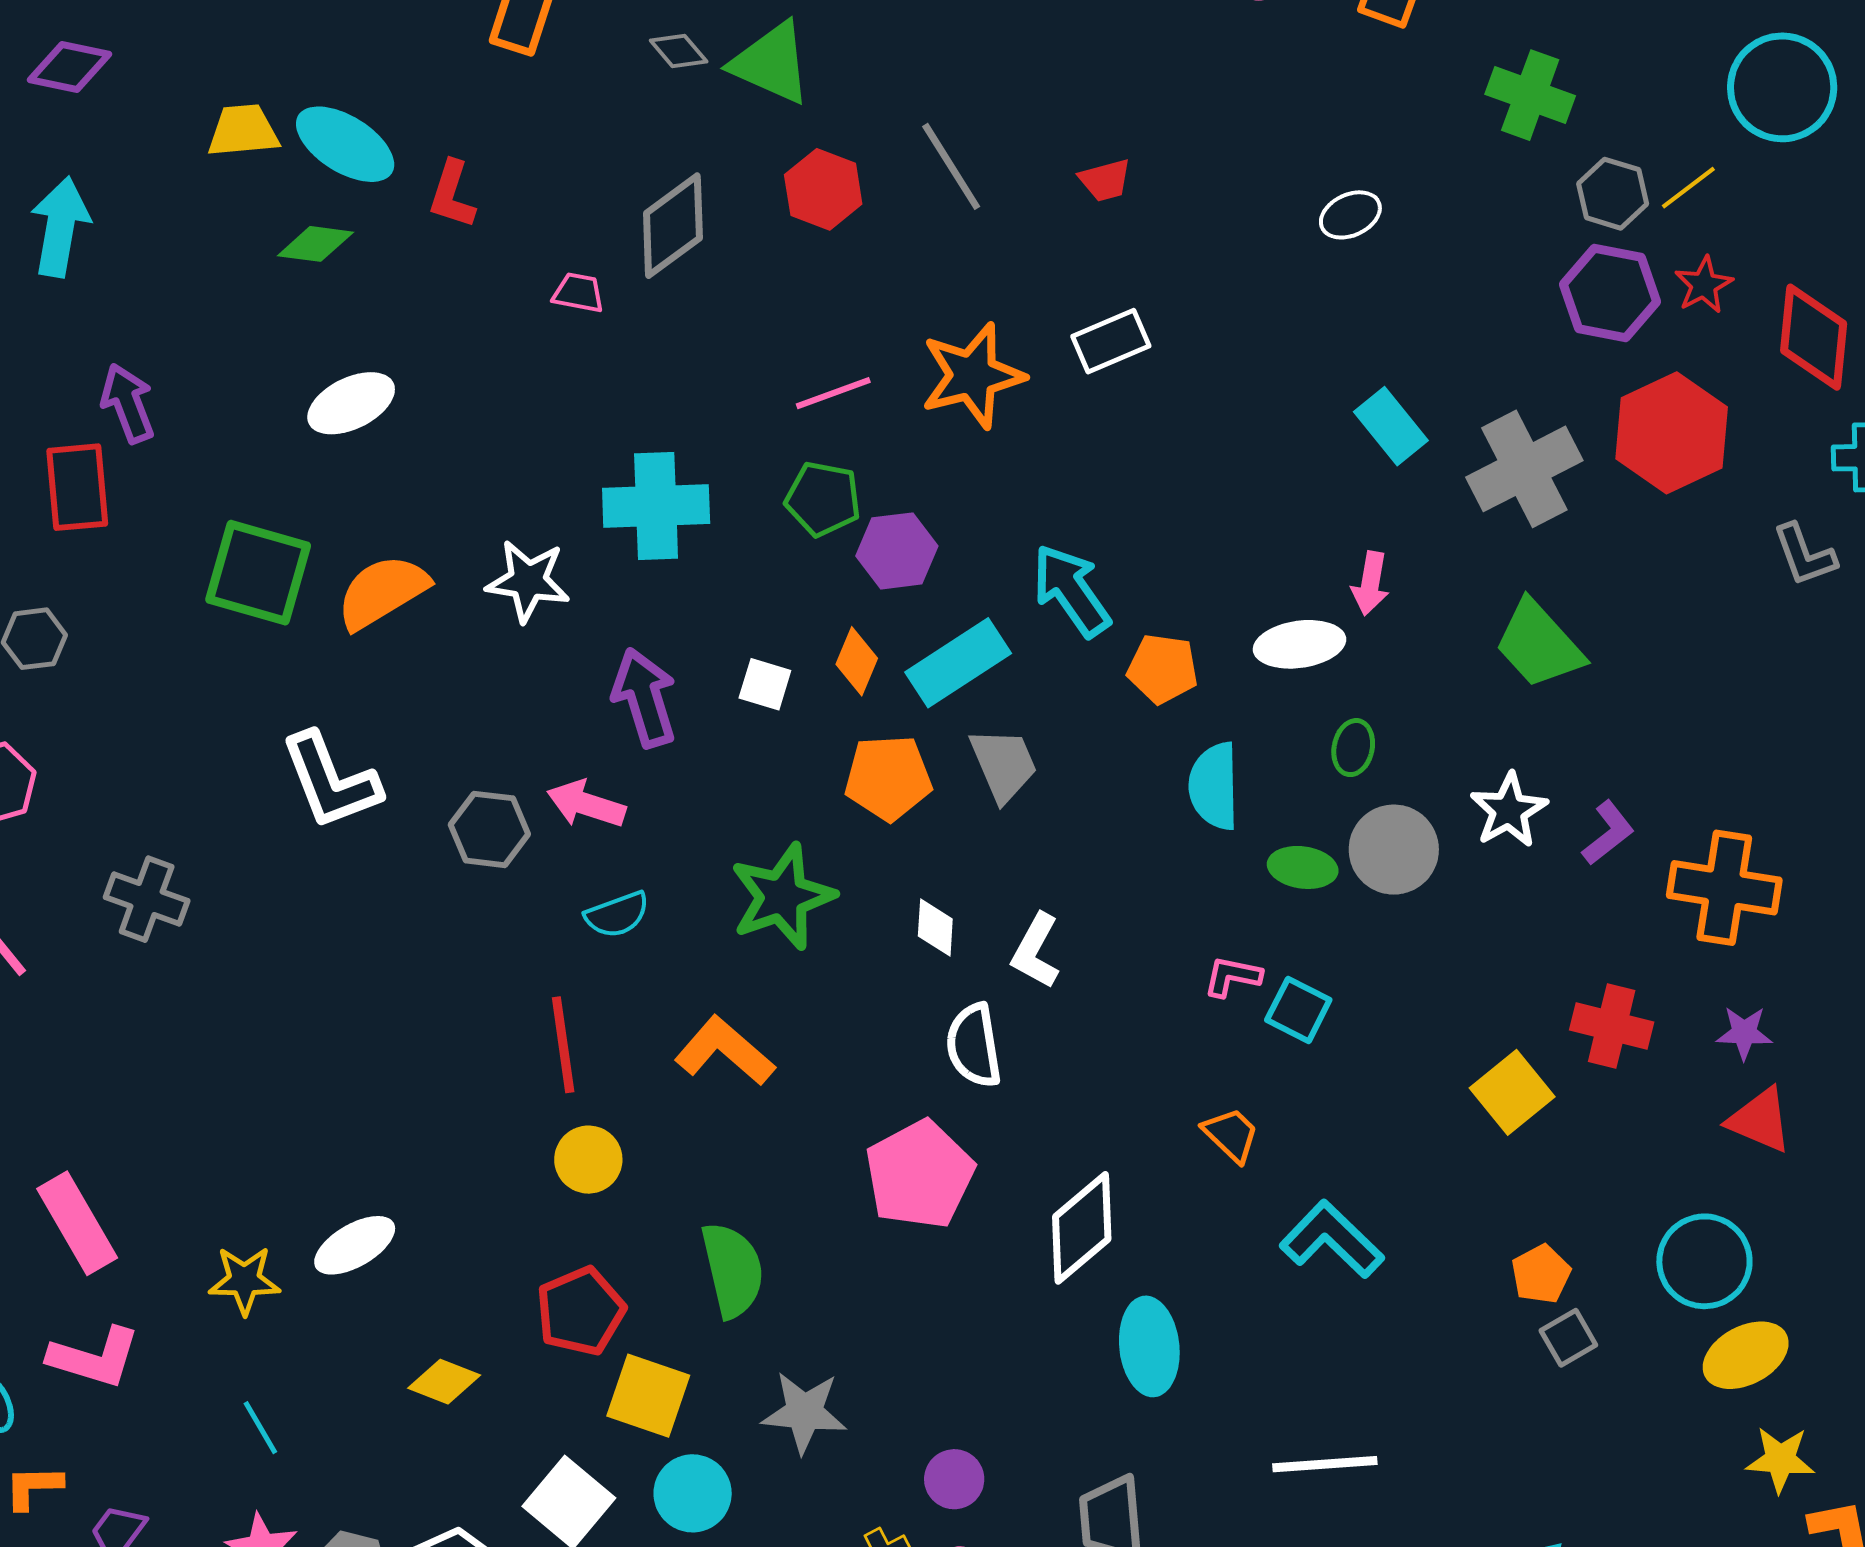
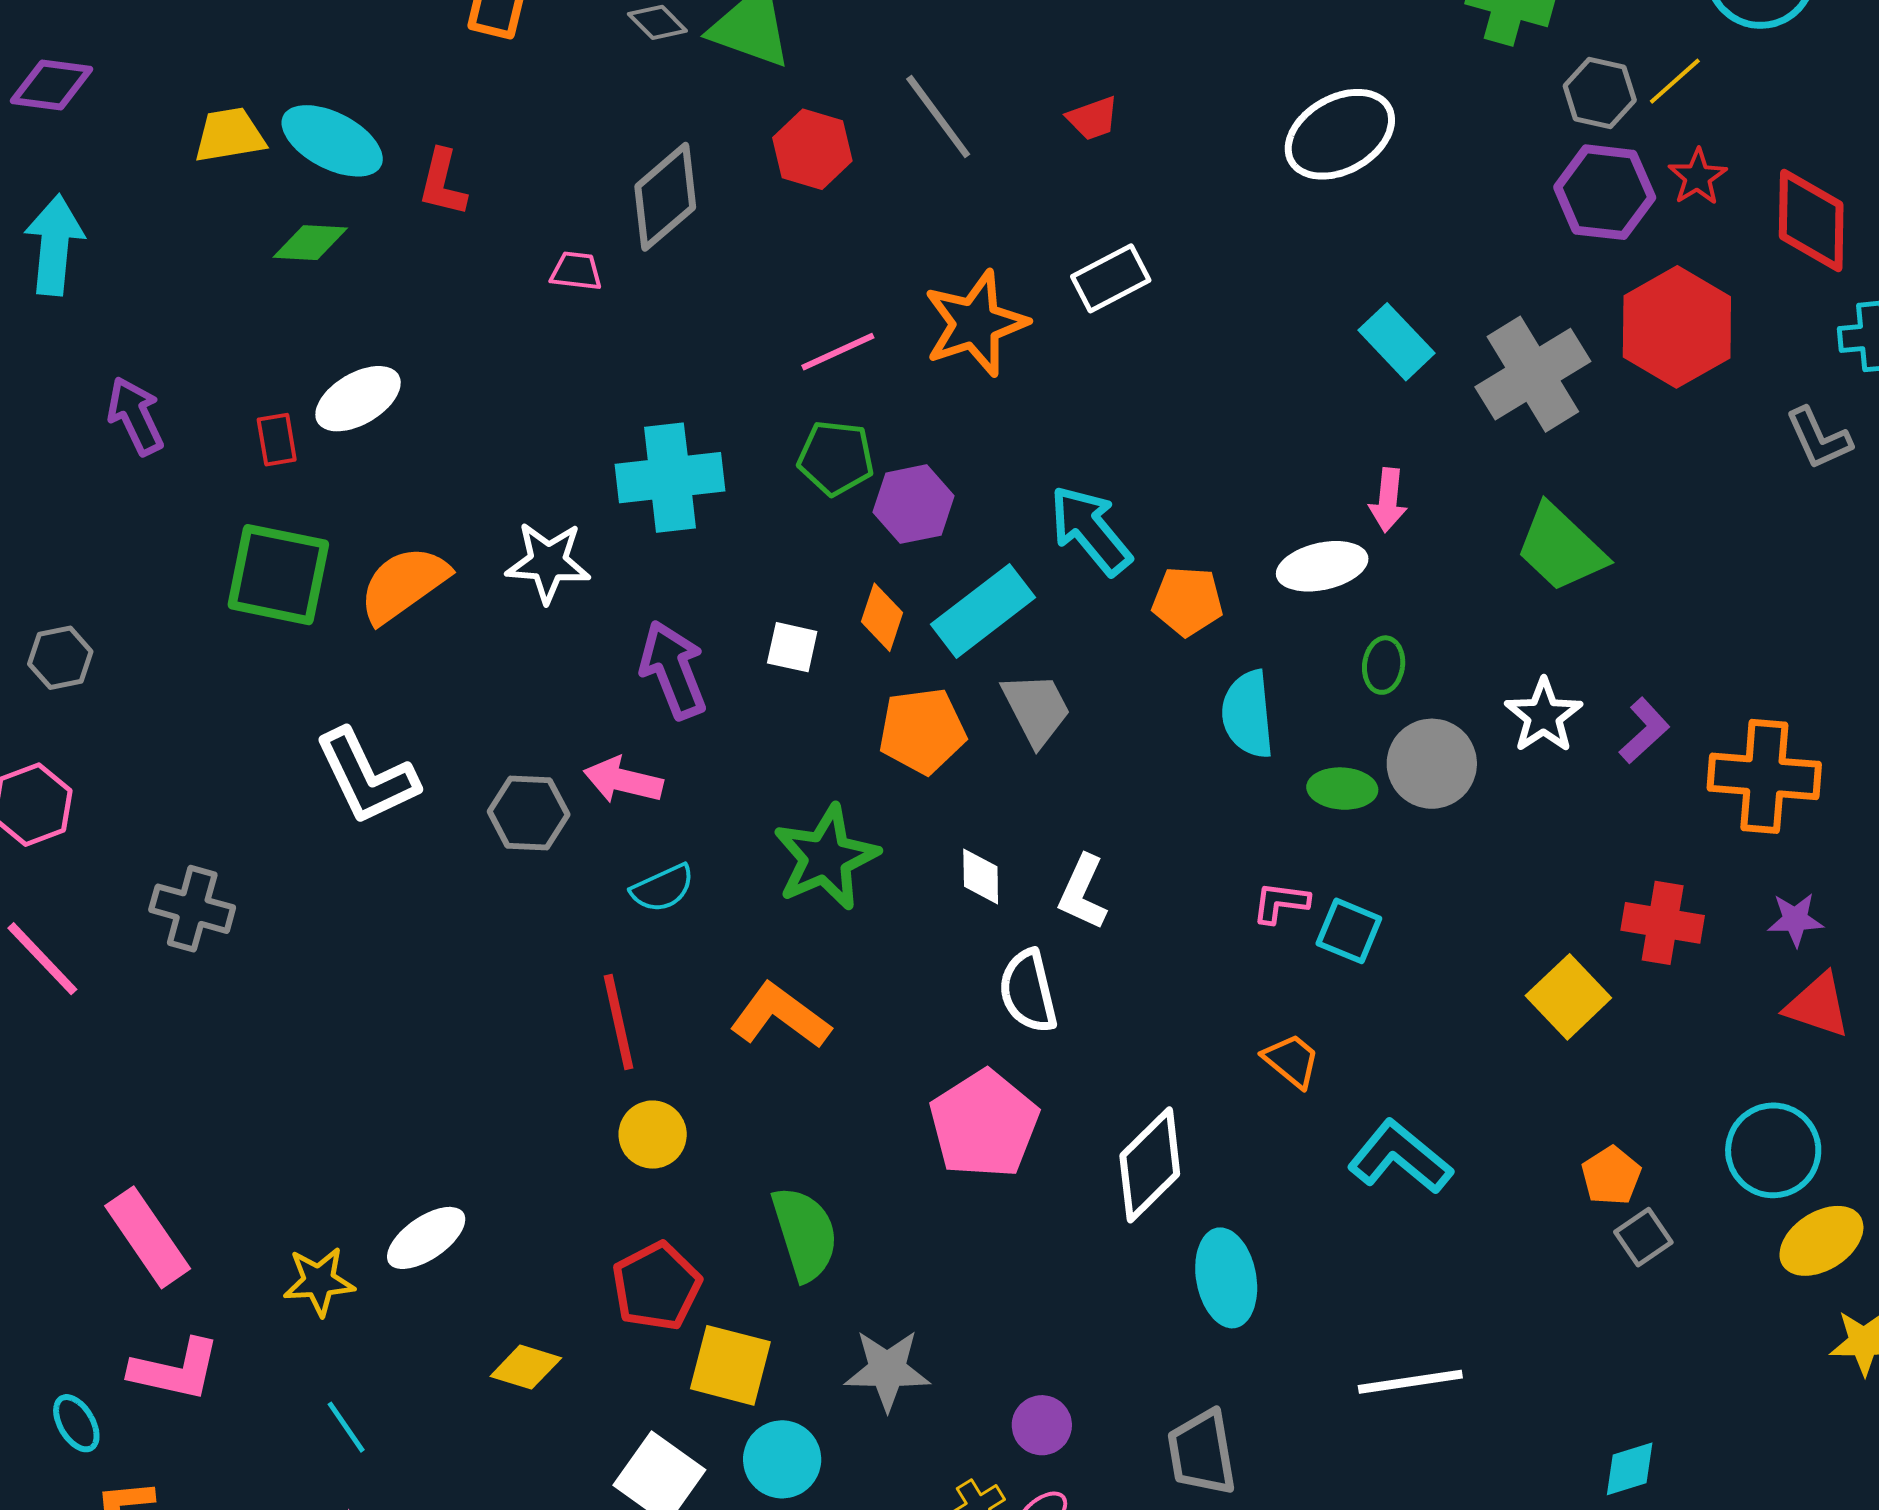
white ellipse: (1350, 215) -> (1340, 134), size x1.8
red rectangle: (77, 487) -> (277, 440), moved, size x0.6

